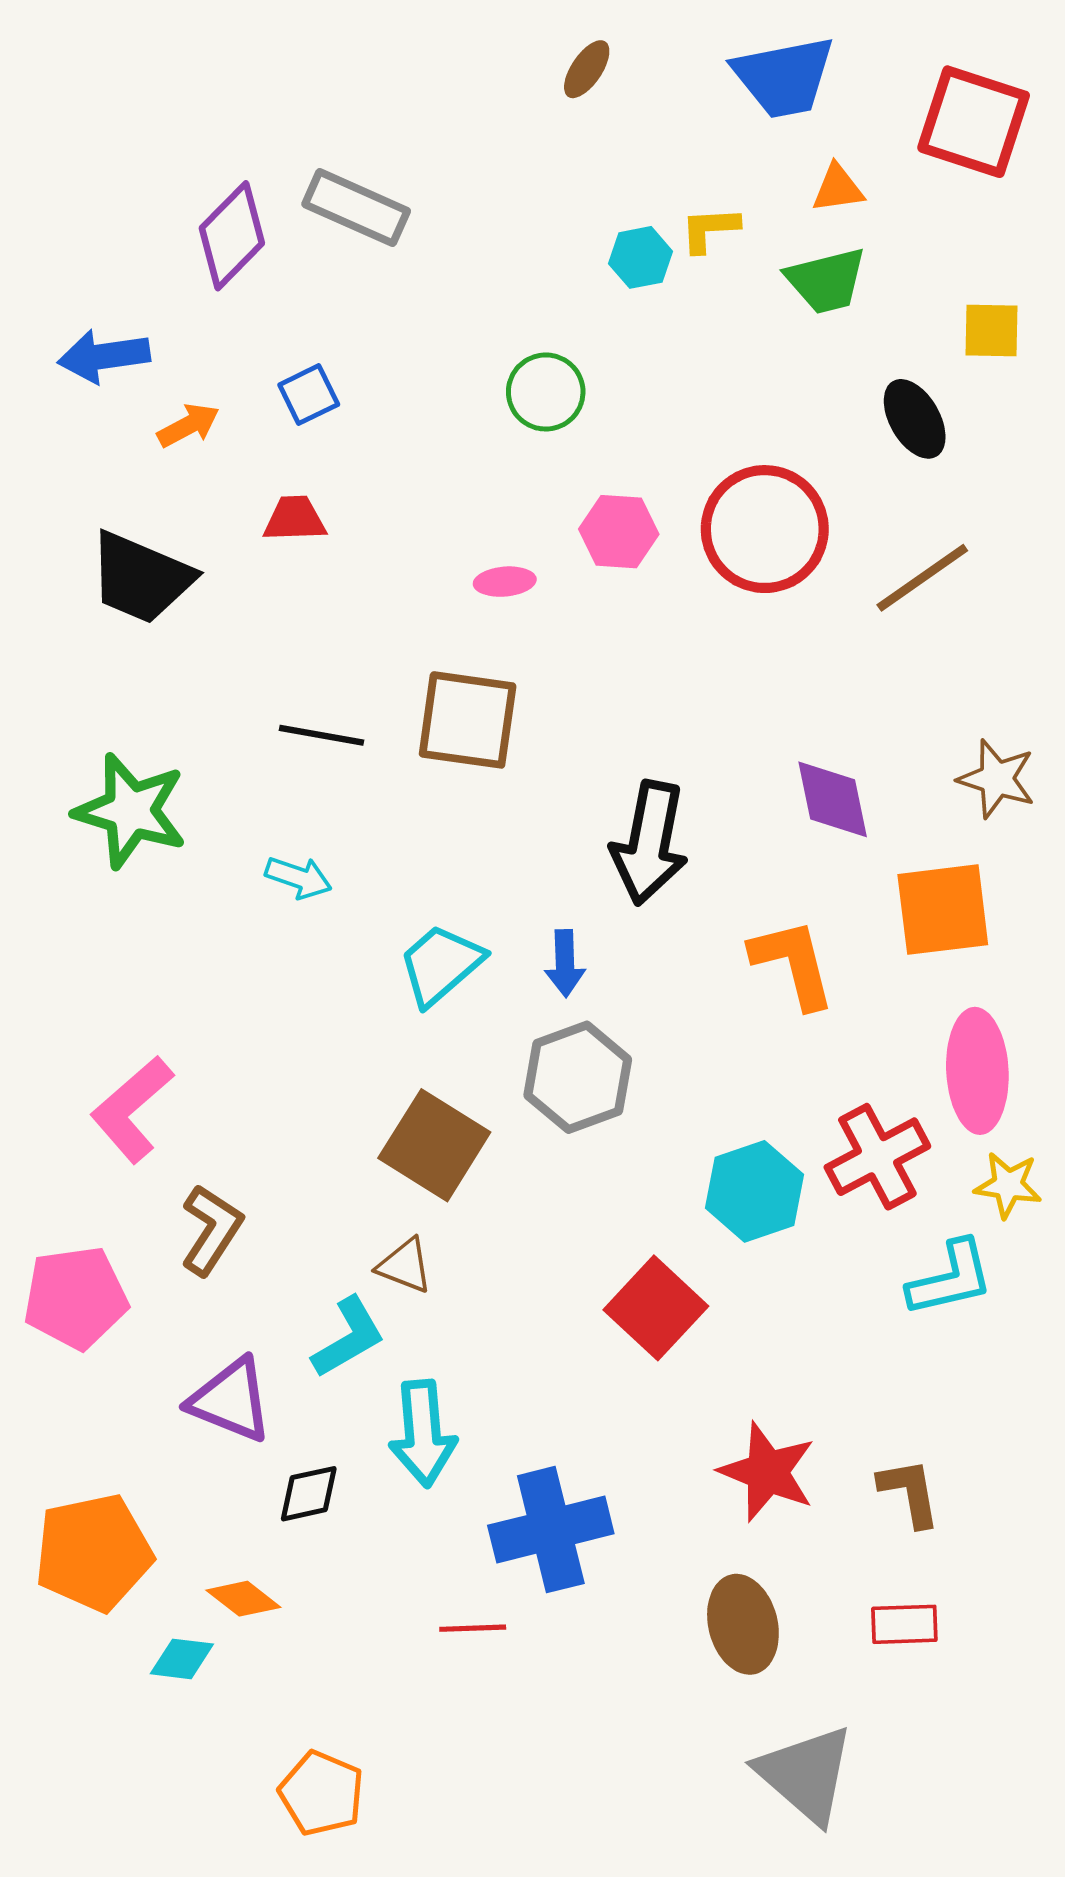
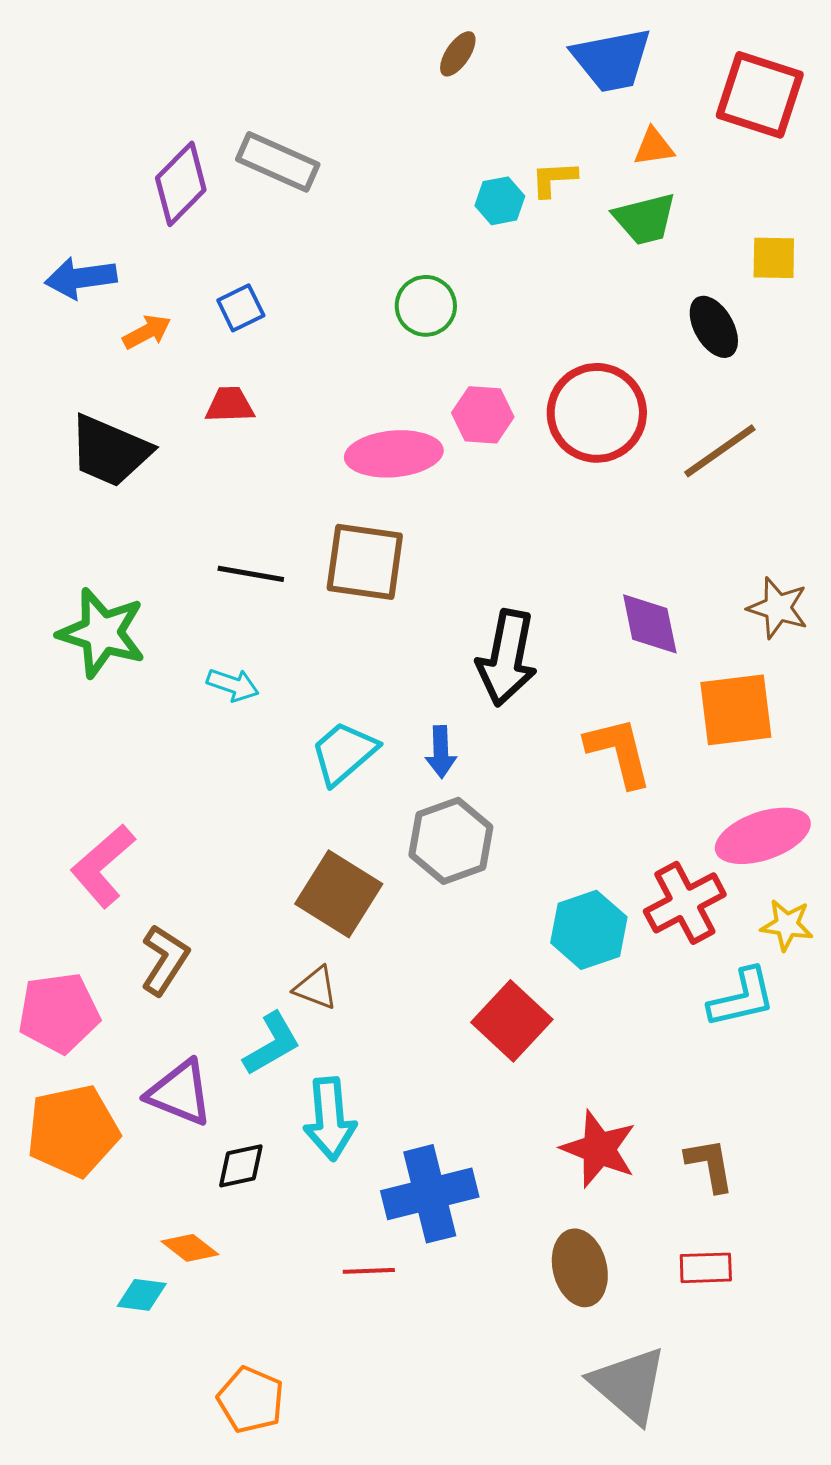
pink ellipse: (505, 582) -> (394, 454), size x2.0
pink ellipse: (977, 1071) -> (763, 836), turned 74
orange pentagon: (94, 1553) -> (73, 1131), moved

